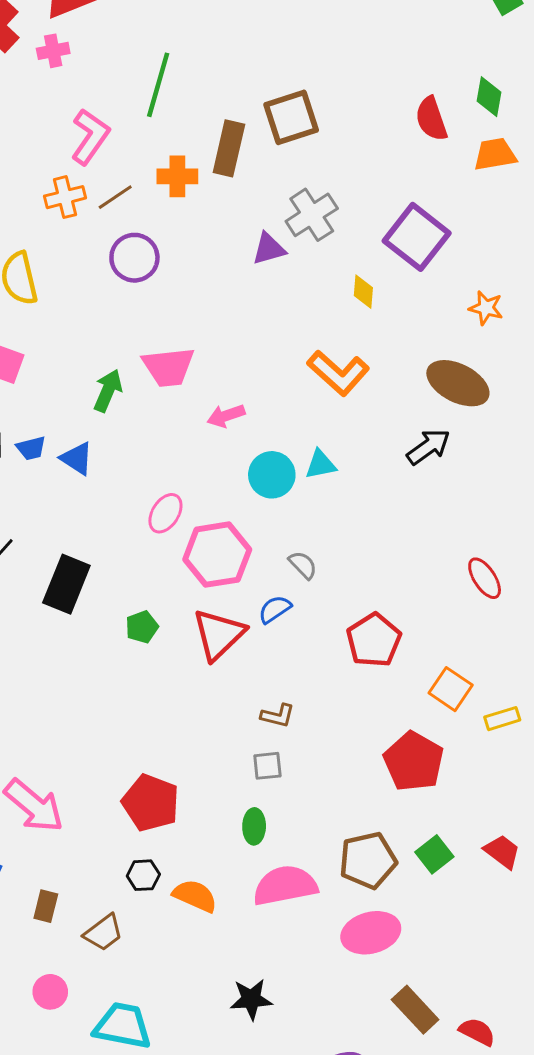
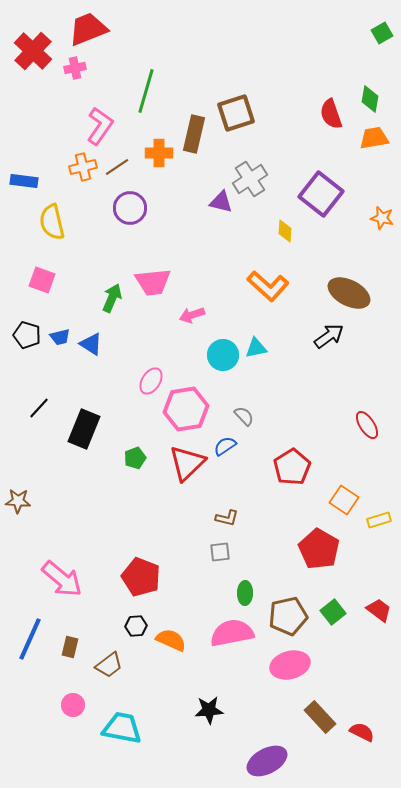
purple triangle: (269, 249) -> (221, 202), turned 30
orange star: (486, 308) -> (382, 218), moved
green ellipse: (254, 826) -> (245, 593), moved

